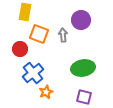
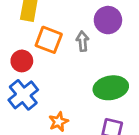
blue cross: (33, 73) -> (23, 95), moved

